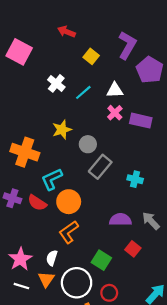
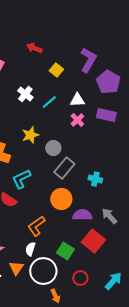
purple rectangle: (141, 121) -> (106, 115), moved
orange circle: (69, 202) -> (61, 199), moved
red square: (133, 249) -> (93, 241), size x1.6
white semicircle: (52, 258) -> (30, 249), moved
red circle: (109, 293) -> (80, 278), moved

